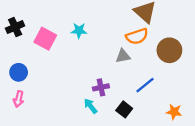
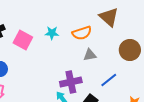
orange semicircle: (137, 36) -> (82, 33), moved
purple cross: (101, 87) -> (71, 82), size x1.5

